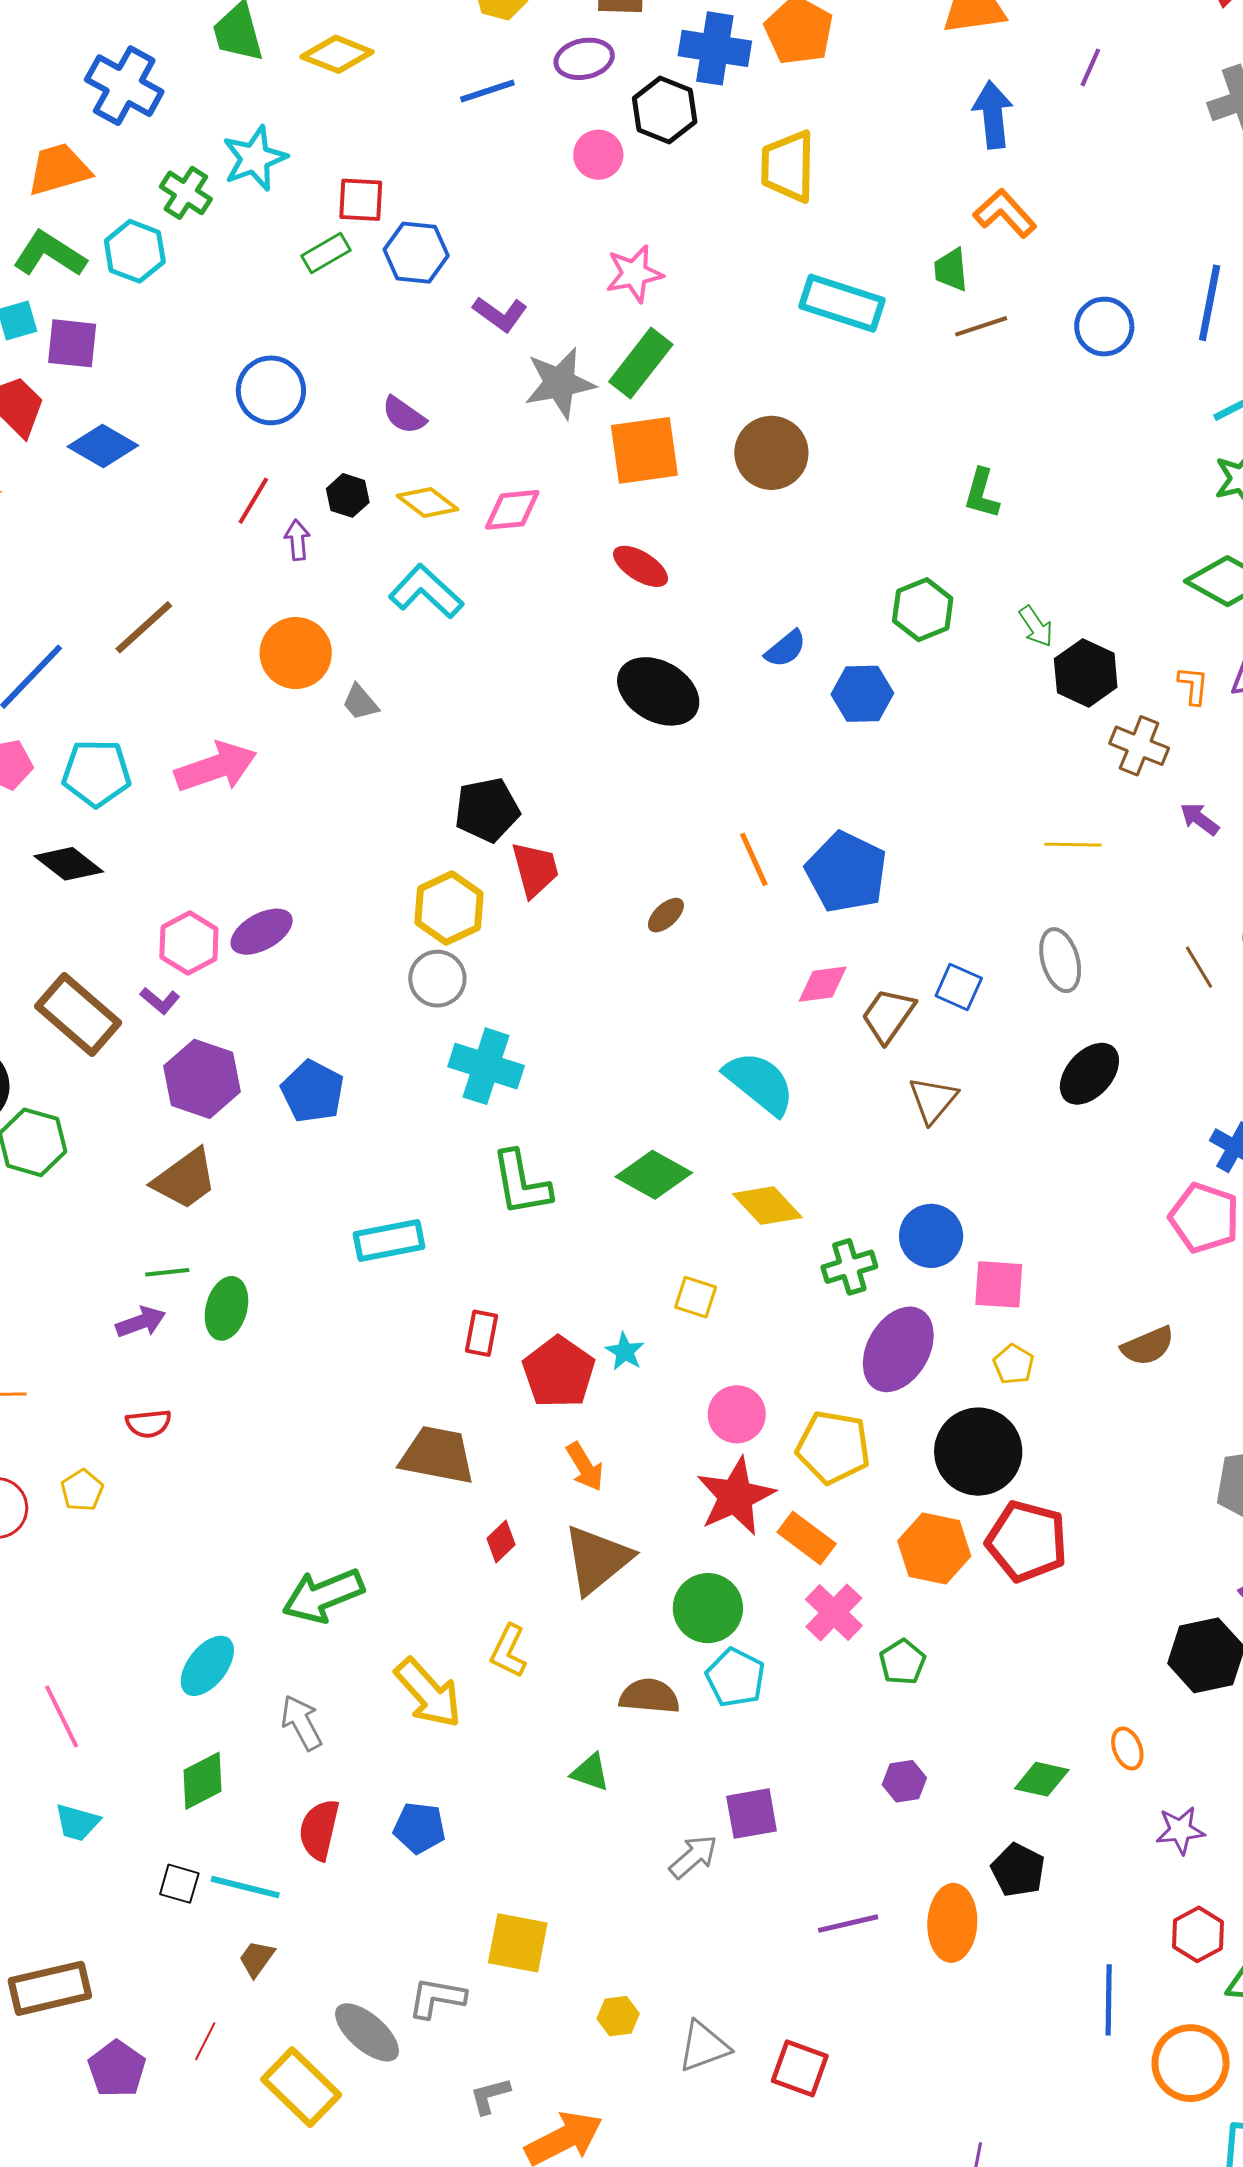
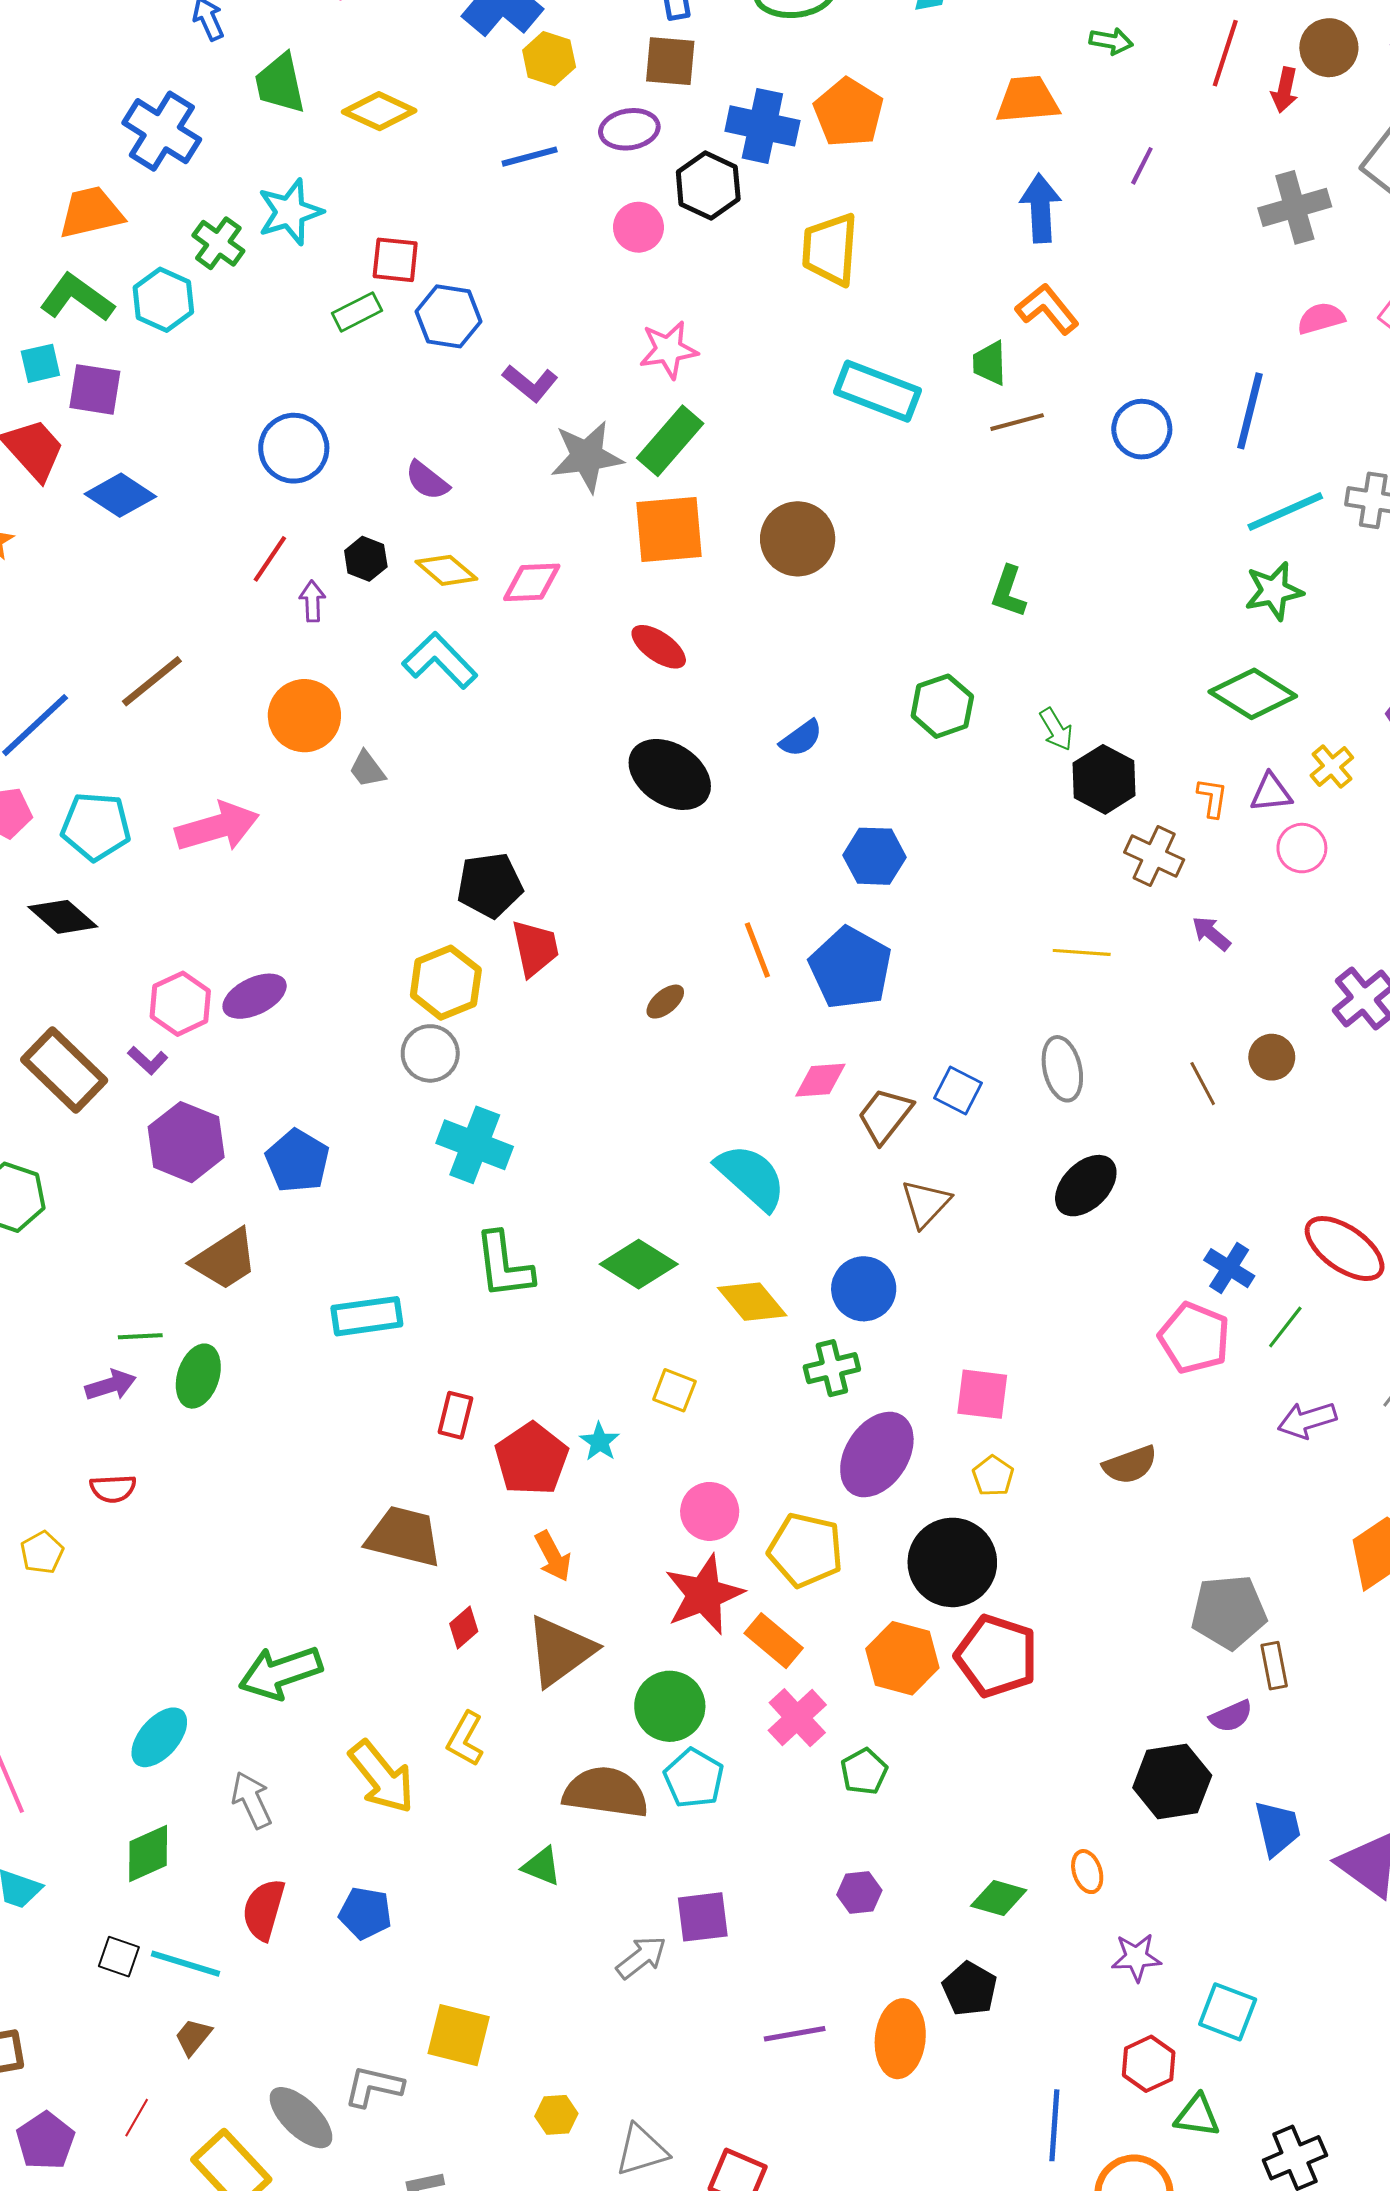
blue hexagon: (862, 694) -> (874, 856), moved
brown trapezoid: (185, 1179) -> (225, 1259), moved
blue circle: (931, 1236) -> (864, 1289), moved
brown semicircle: (649, 1696) -> (606, 1792), size x1.4

